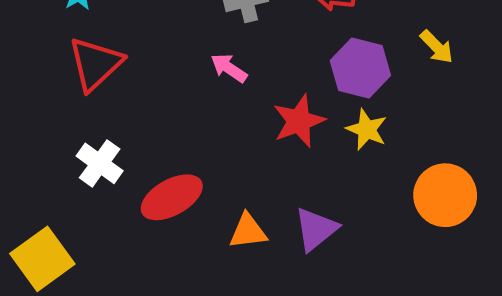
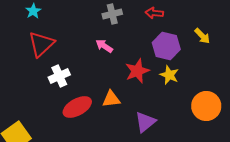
white cross: (100, 163) -> (59, 76), moved, turned 30
orange triangle: (248, 231) -> (111, 99), moved

